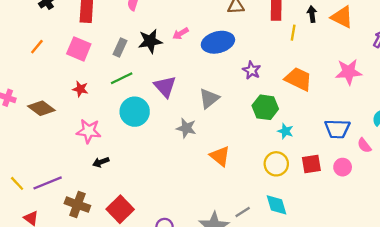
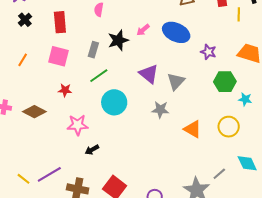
blue ellipse: (218, 42) -> (176, 32), turned 48
purple triangle: (165, 87) -> (149, 74), moved
yellow circle: (276, 164) -> (229, 127), moved

